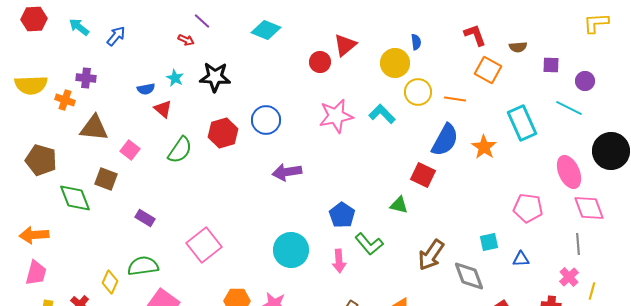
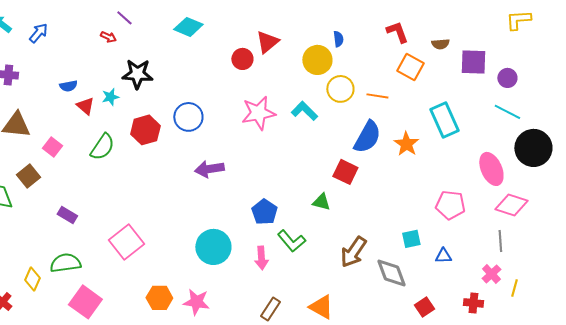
purple square: (551, 65) -> (473, 62), size x1.6
cyan star: (175, 78) -> (110, 97), moved, turned 30
cyan line: (569, 108) -> (507, 112), moved
brown square: (106, 179) -> (28, 176), turned 30
pink diamond: (589, 208) -> (511, 205), turned -52

